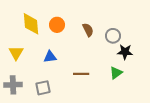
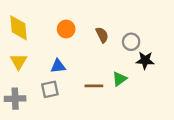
yellow diamond: (31, 24) -> (19, 28), moved
green triangle: (116, 73) -> (119, 79), moved
gray square: (43, 88) -> (50, 89), moved

